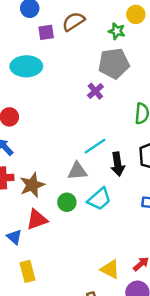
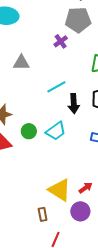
gray triangle: (77, 171) -> (21, 63), moved
yellow triangle: (110, 269) -> (60, 190), size x1.4

